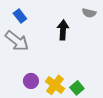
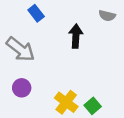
blue rectangle: (20, 16) -> (36, 13), moved
purple circle: (31, 81) -> (22, 88), moved

